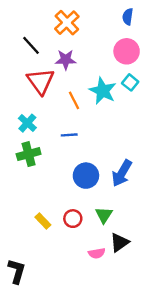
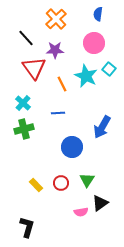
blue semicircle: (128, 17) -> (98, 14), moved
pink circle: (127, 51) -> (94, 43), moved
blue arrow: (122, 173) -> (102, 127), moved
black L-shape: (17, 271) -> (27, 227), moved

